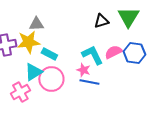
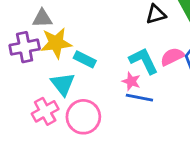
gray triangle: (36, 24) -> (42, 18), moved
cyan triangle: (33, 72) -> (63, 84), turned -36
pink circle: (51, 79) -> (83, 117), moved

